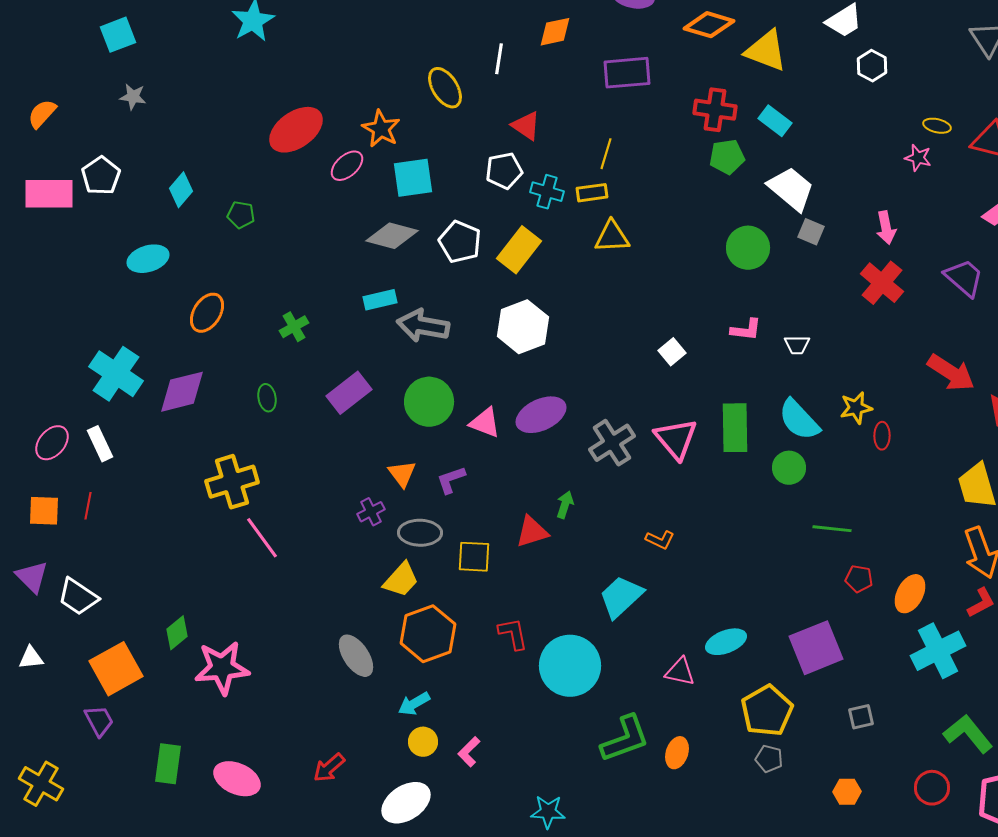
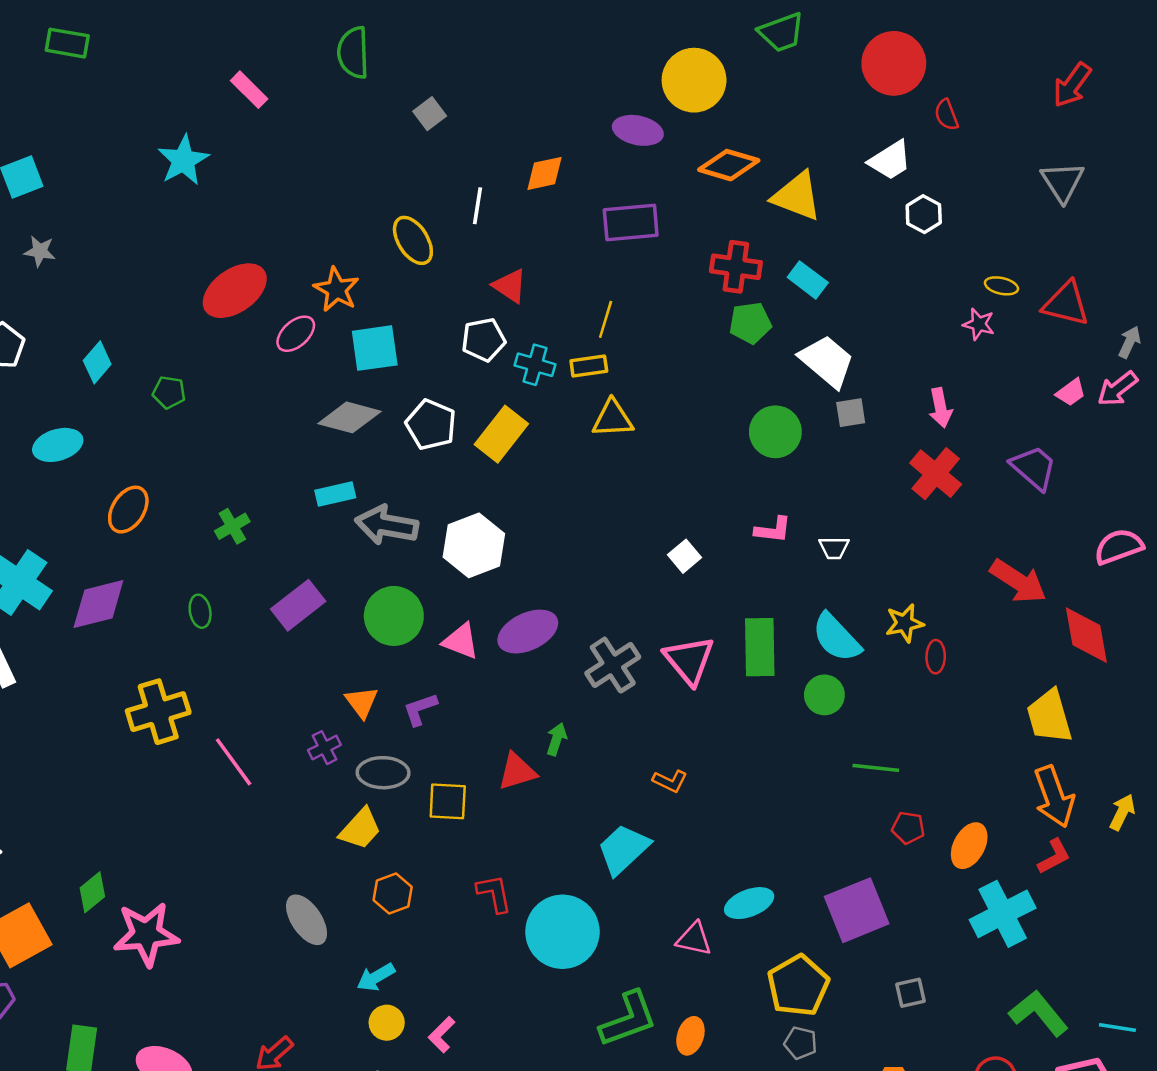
gray square: (811, 232) -> (851, 413), turned -32
white hexagon: (523, 327) -> (474, 545), moved
pink line: (262, 538) -> (234, 762), moved
orange hexagon: (428, 634) -> (393, 893), size x0.6

